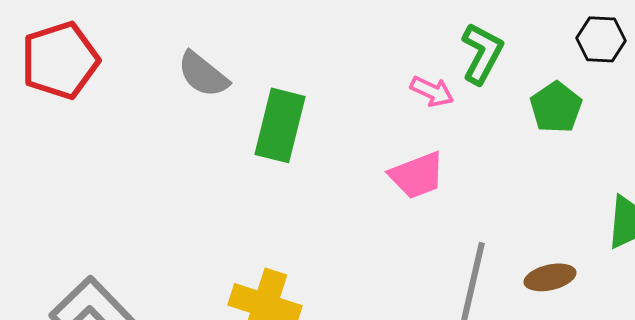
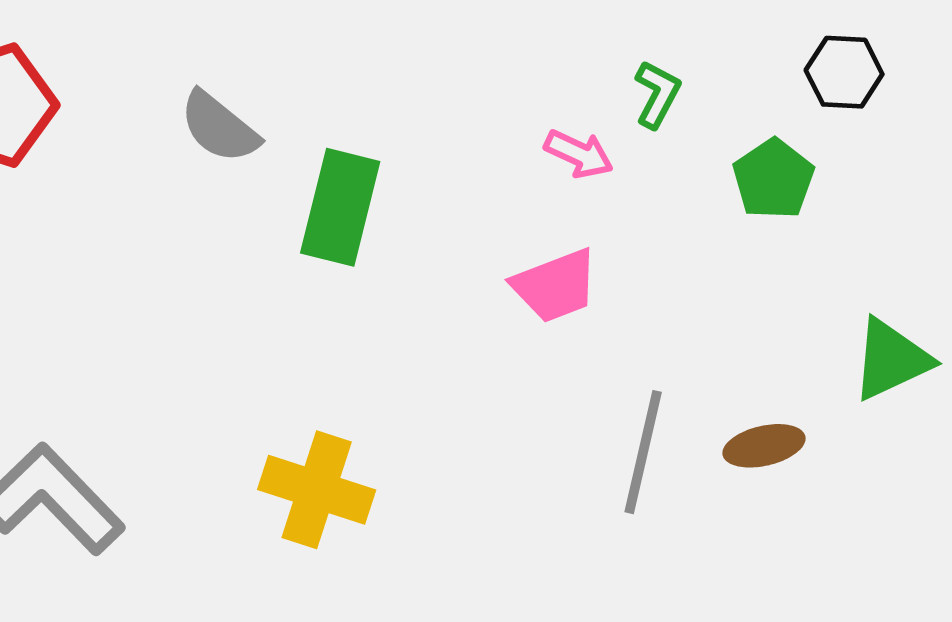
green L-shape: (482, 53) -> (657, 94), size x0.7

